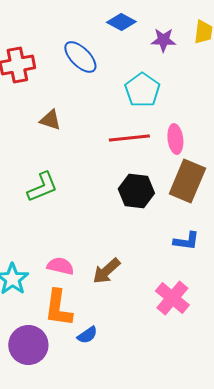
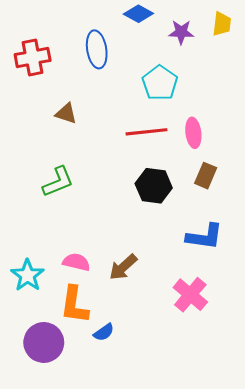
blue ellipse: (80, 57) -> (97, 49), turned 36
brown rectangle: (187, 181) -> (206, 176), size x0.6
blue L-shape: (186, 241) -> (205, 237), size x1.4

